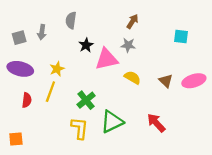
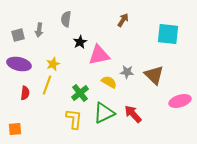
cyan square: (181, 37) -> (168, 34), size x1.6
gray star: (128, 45) -> (127, 72), moved
yellow semicircle: (132, 78) -> (109, 82), moved
brown triangle: (166, 81) -> (154, 75), size x1.5
pink ellipse: (194, 81) -> (180, 101), moved
red arrow: (156, 123) -> (133, 114), moved

